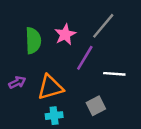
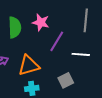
gray line: (103, 26) -> (86, 20), moved, turned -35
pink star: (65, 34) -> (41, 22), turned -30

